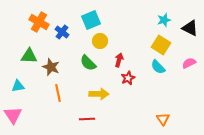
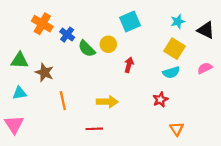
cyan square: (91, 20) -> (130, 22), moved
green triangle: (29, 56) -> (19, 61), moved
green semicircle: (88, 63) -> (87, 49), moved
brown star: (51, 67) -> (44, 72), moved
cyan semicircle: (158, 67) -> (171, 72), turned -63
red star: (128, 78) -> (160, 100), moved

